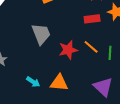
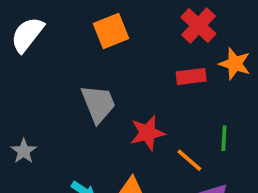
orange line: (91, 47) -> (189, 160), moved

